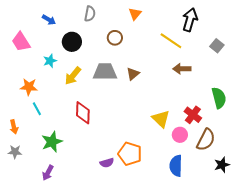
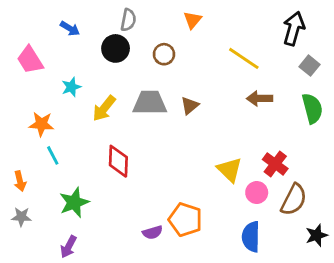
black arrow: (190, 20) -> (294, 29), moved
black circle: (72, 42) -> (116, 48), moved
green semicircle: (219, 98) -> (312, 108), moved

